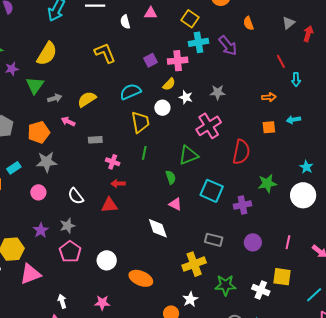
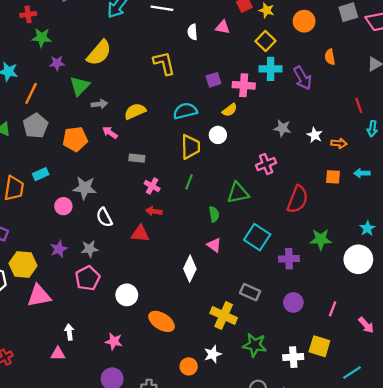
white star: (186, 97) -> (315, 135), moved
pink cross: (209, 126) -> (266, 164), size x0.7
gray star: (47, 162) -> (85, 188), moved
white diamond: (158, 228) -> (190, 269), turned 35
yellow cross: (194, 264) -> (224, 316), turned 35
white cross: (261, 290) -> (293, 357), turned -36

